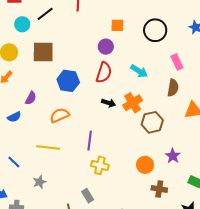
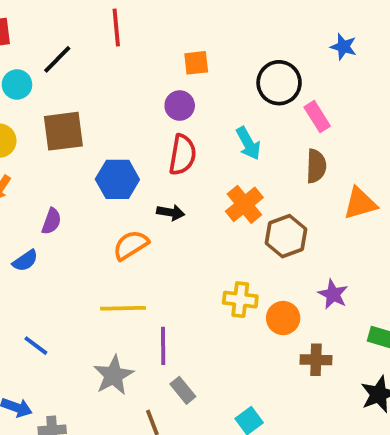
black circle: (155, 30) -> (279, 83), moved
cyan arrow: (139, 71) -> (248, 143), turned 36
black arrow: (109, 103) -> (171, 212), moved
orange semicircle: (60, 115) -> (131, 245), moved
purple line: (90, 141) -> (163, 346), moved
yellow line: (48, 148) -> (123, 308), moved
yellow cross: (100, 165) -> (240, 300), moved
gray star: (39, 182) -> (114, 375), moved, size x1.5

